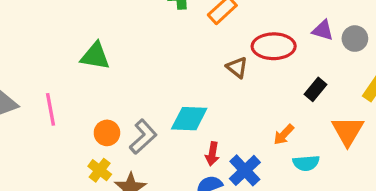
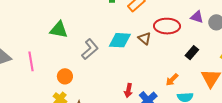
cyan diamond: (189, 119) -> (120, 40), moved
gray L-shape: (143, 137) -> (90, 49), moved

